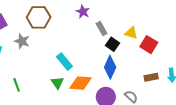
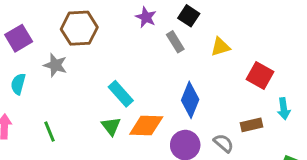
yellow triangle: (131, 33) -> (220, 47), turned -32
black square: (112, 44) -> (189, 16), moved
red square: (149, 45) -> (260, 76), moved
brown rectangle: (151, 77) -> (251, 125), moved

